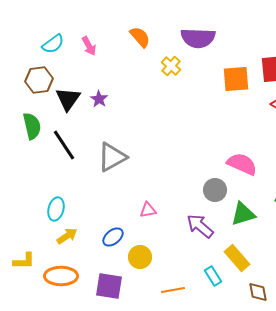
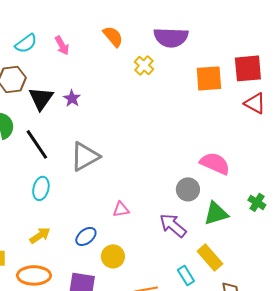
cyan ellipse: (56, 209) -> (41, 188), moved

